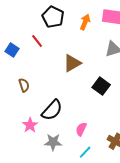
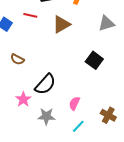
red line: (37, 41) -> (30, 15), turned -40
brown triangle: (72, 63) -> (61, 24), moved
brown semicircle: (24, 85) -> (17, 59), turned 136

